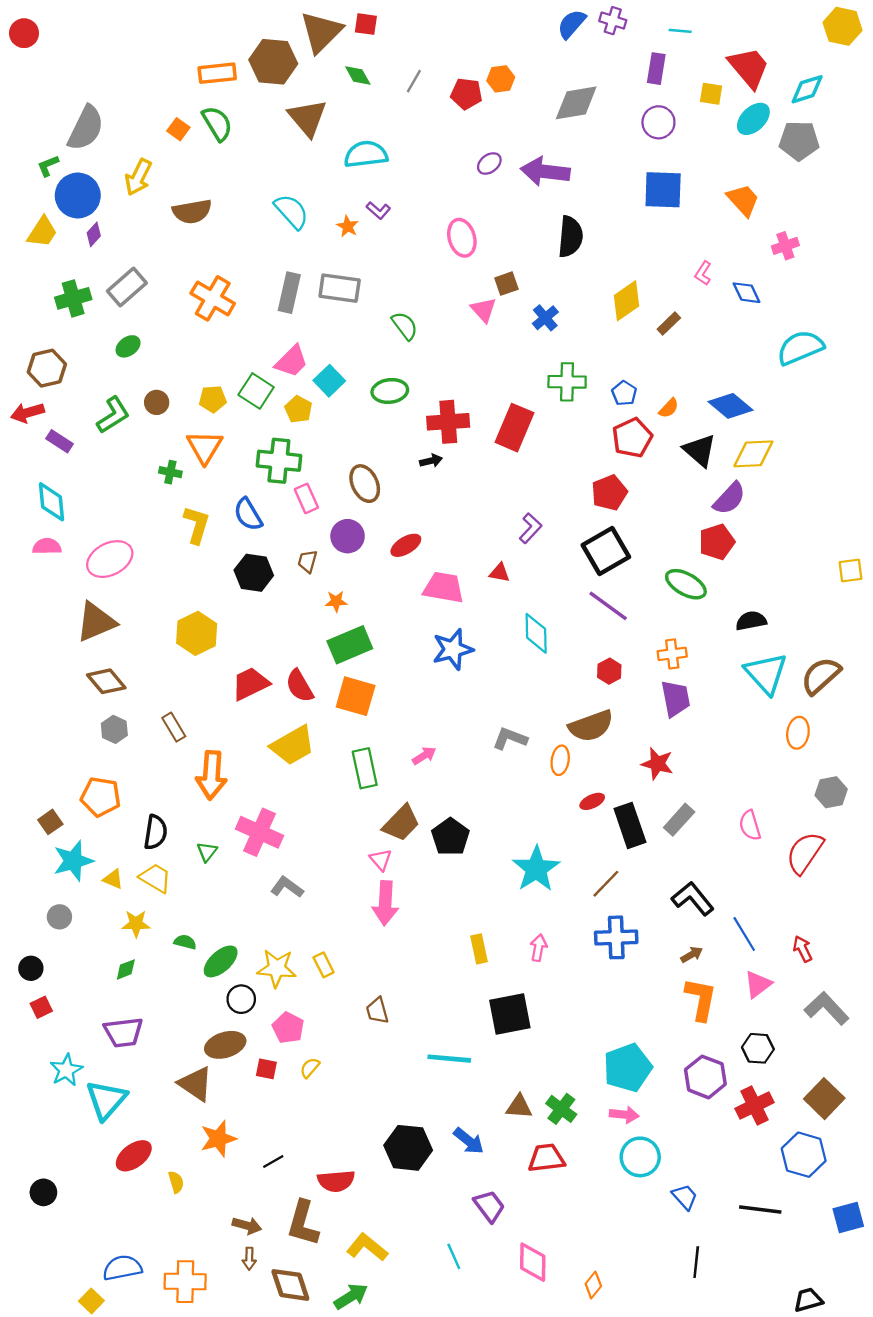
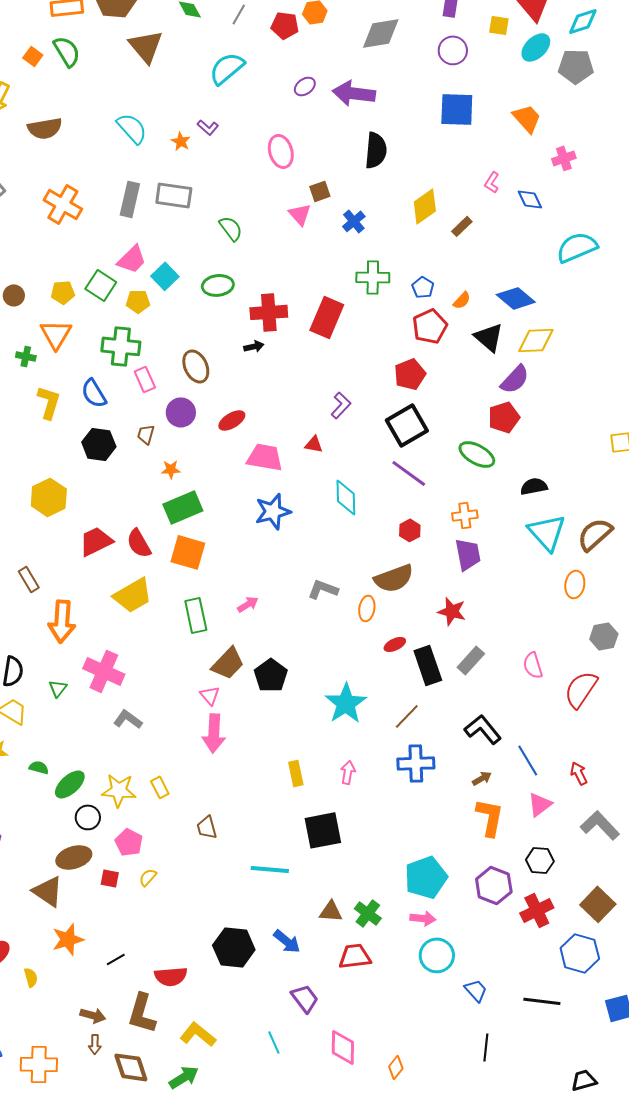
cyan semicircle: (366, 154) -> (227, 68), moved, turned -33
yellow pentagon: (298, 409) -> (138, 301), turned -30

